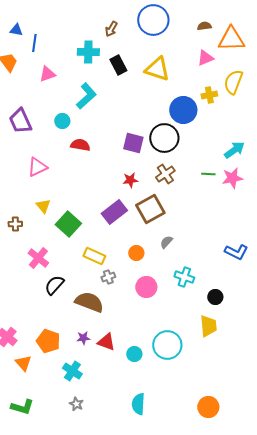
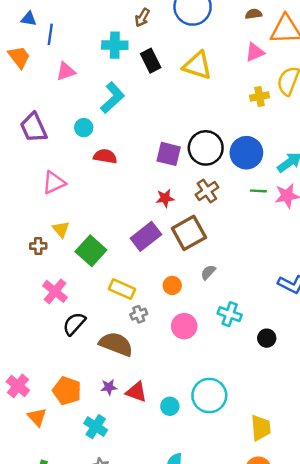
blue circle: (183, 110) -> (246, 153), moved
brown cross: (15, 224) -> (38, 246), moved
yellow trapezoid: (208, 326) -> (261, 428), moved

